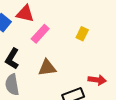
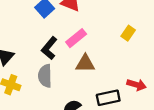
pink rectangle: (40, 34) -> (76, 38), moved

